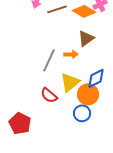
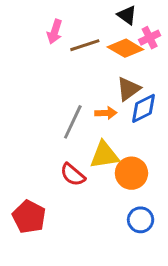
blue diamond: (96, 78) -> (144, 108), moved
yellow triangle: (70, 82) -> (104, 155), turned 30
blue circle: (82, 113) -> (141, 220), moved

